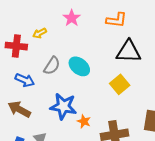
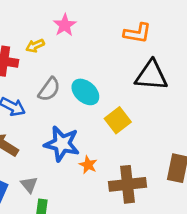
pink star: (72, 18) -> (65, 25), moved
yellow square: (120, 84) -> (118, 120), moved

